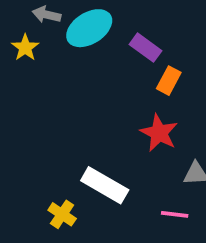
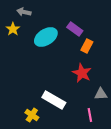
cyan ellipse: (89, 28) -> (46, 37), moved
pink line: (175, 214) -> (90, 115), turned 72

